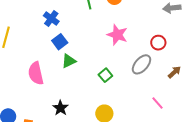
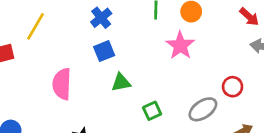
pink star: (117, 35) -> (180, 45), moved
green triangle: (69, 61) -> (121, 82), moved

